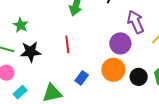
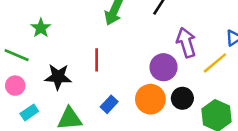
black star: (31, 52) -> (58, 77), moved
black circle: (139, 77) -> (182, 98), moved

